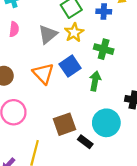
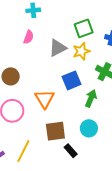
orange triangle: (43, 74) -> (45, 99), moved
cyan circle: (106, 123) -> (89, 128), moved, size x0.7

